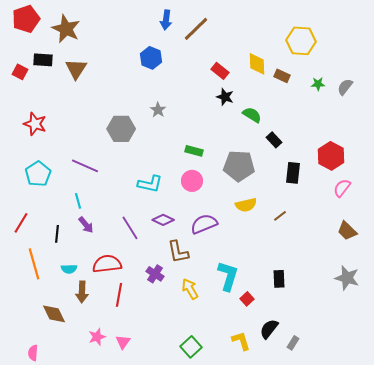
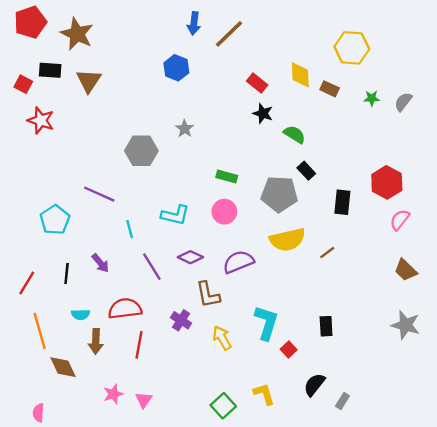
red star: (35, 124) -> (41, 120), moved
black rectangle: (274, 140) -> (306, 171), moved
cyan pentagon: (38, 174) -> (55, 220), moved
cyan line: (78, 201) -> (130, 229), moved
yellow semicircle: (246, 205) -> (287, 240), size x1.4
red line: (21, 223) -> (27, 283), moved
orange line: (34, 264) -> (40, 331), moved
yellow L-shape: (241, 341) -> (264, 394), moved

